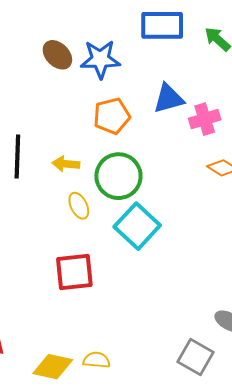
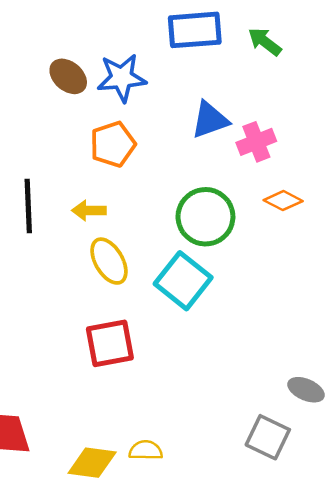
orange pentagon: (112, 116) -> (113, 144), moved
green circle: (118, 176) -> (205, 217), moved
yellow ellipse: (79, 206) -> (109, 261), size x1.4

